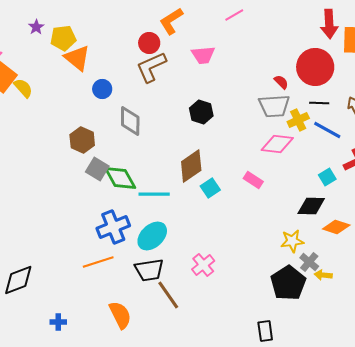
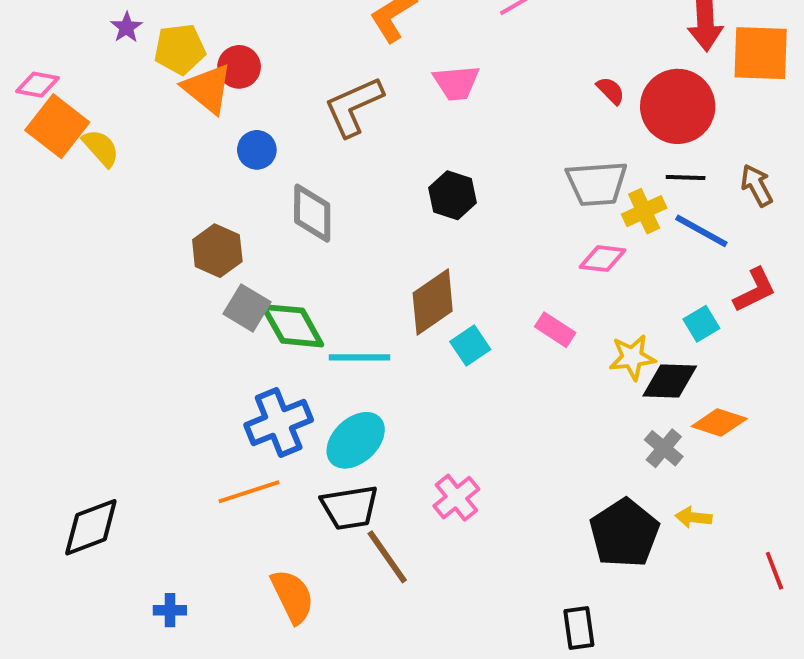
red circle: (149, 43) -> (239, 67), moved
red semicircle: (281, 82) -> (610, 91), moved
pink diamond: (277, 144) -> (603, 259), size x0.7
yellow star: (292, 241) -> (632, 357), moved
gray cross: (309, 262) -> (664, 448), moved

